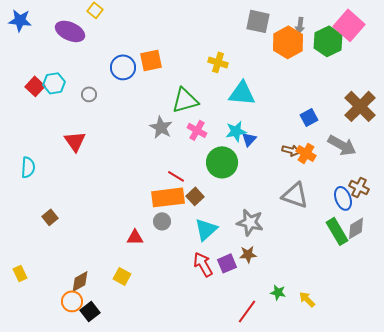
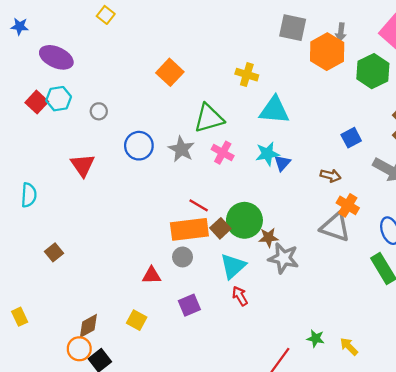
blue star: (20, 20) -> (20, 26), size x0.7
purple ellipse: (70, 31) -> (56, 57), moved
green hexagon: (328, 41) -> (373, 71), moved
orange square: (151, 60) -> (170, 72), turned -35
blue circle: (123, 67) -> (139, 146), moved
orange cross: (306, 153) -> (348, 205), moved
green circle: (222, 162) -> (244, 220), moved
brown star: (248, 254) -> (269, 237), moved
purple square: (227, 263) -> (189, 305), moved
red arrow: (203, 264) -> (240, 296), moved, size x0.7

